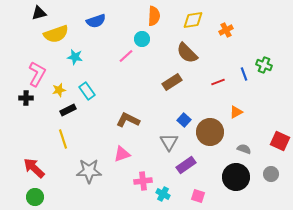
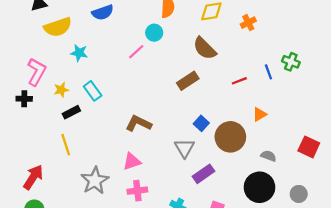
red arrow: (34, 168) -> (33, 177), turned 80
gray star: (89, 171) -> (95, 181), turned -30
gray circle: (271, 174) -> (299, 194), moved
pink cross: (143, 181) -> (137, 191), moved

